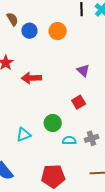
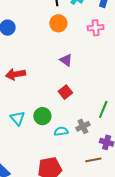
orange circle: (58, 31) -> (58, 23), moved
cyan triangle: (24, 135) -> (17, 118), moved, turned -42

